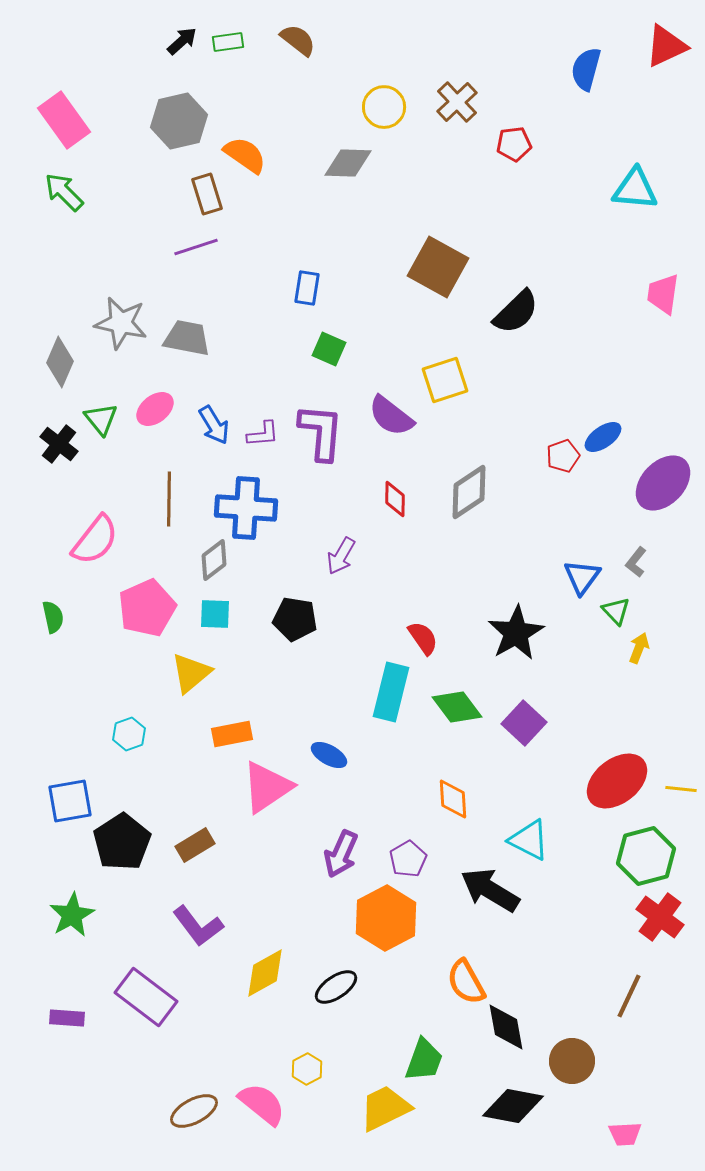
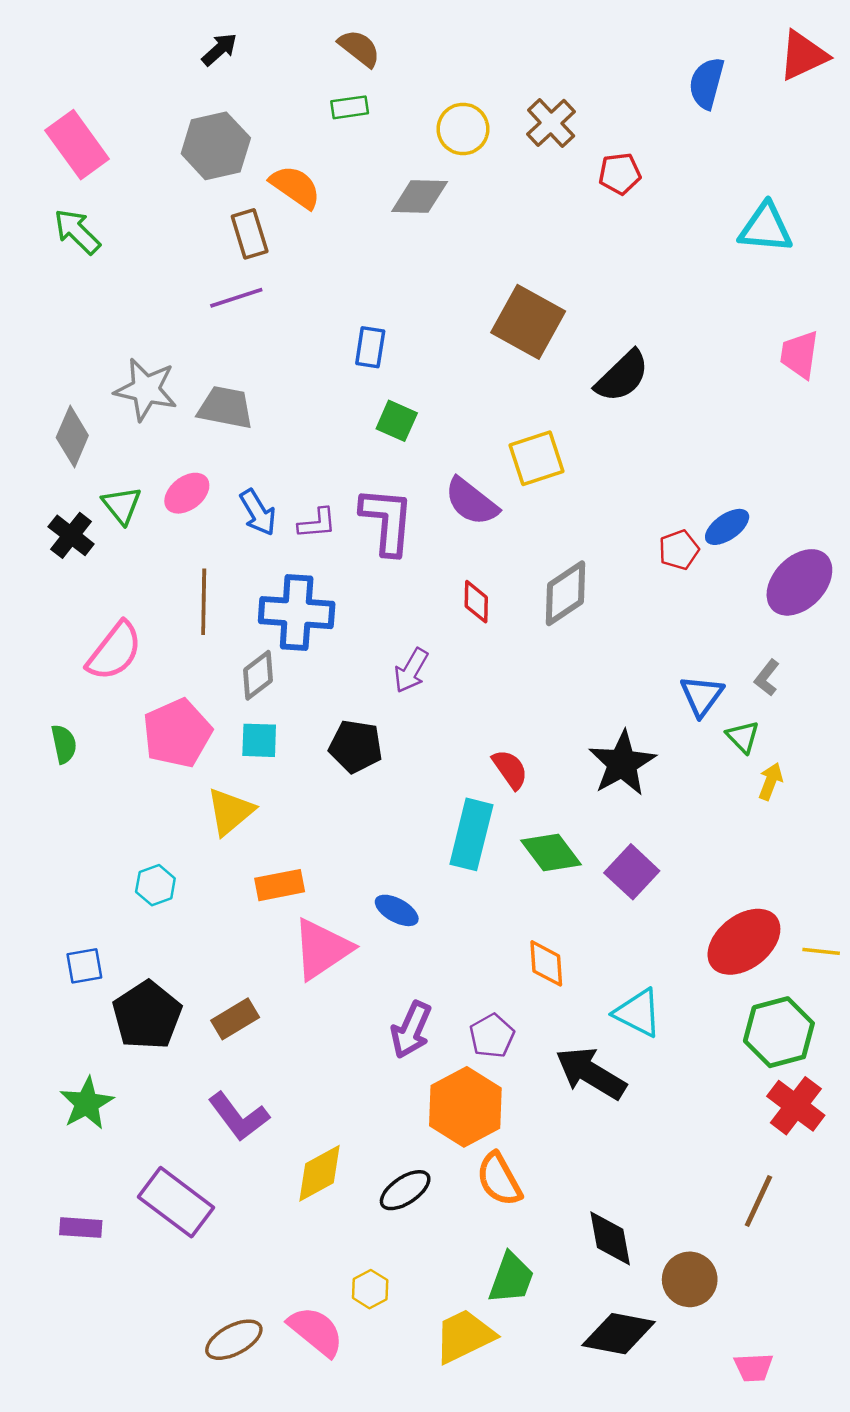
green rectangle: (228, 42) -> (350, 107), moved
blue square: (70, 801) -> (84, 966), size x0.7
orange semicircle: (466, 982) -> (499, 1179), moved

